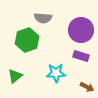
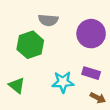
purple rectangle: (81, 56) -> (91, 73), moved
green triangle: (15, 76) -> (17, 85), turned -42

